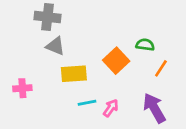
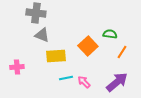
pink arrow: (111, 108) -> (84, 82), turned -80
purple arrow: (154, 108) -> (117, 82), turned 80

